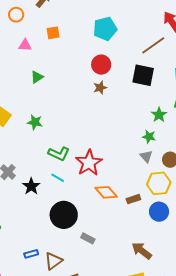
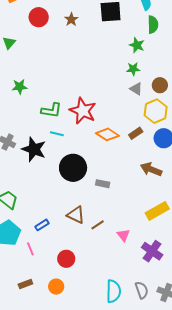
red circle: (101, 65) -> (39, 17), moved
brown star: (100, 88) -> (71, 19), moved
black star: (31, 186) -> (34, 149), size x1.4
brown arrow: (142, 251) -> (151, 169), moved
blue rectangle: (31, 254) -> (42, 225), moved
brown triangle: (53, 261) -> (76, 215), turned -42

